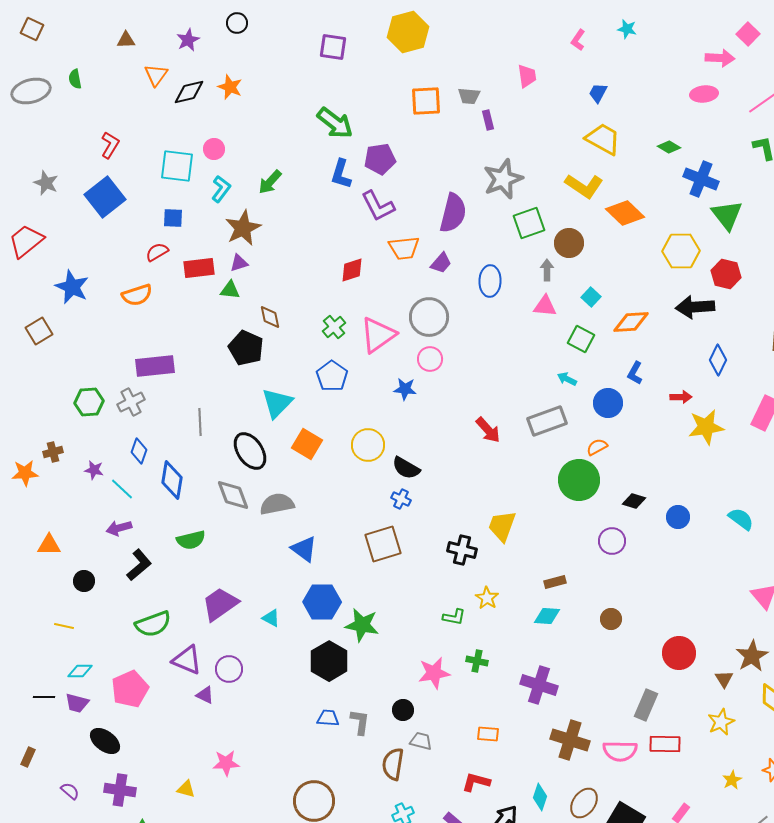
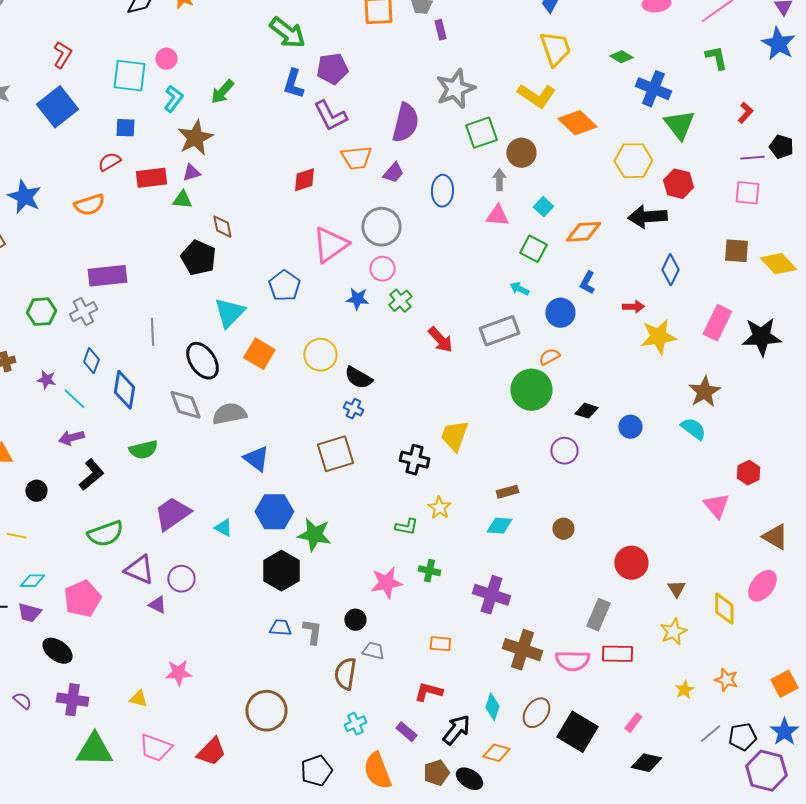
yellow trapezoid: (603, 139) -> (555, 49), turned 42
green cross: (334, 327) -> (400, 301), moved
brown star: (752, 656) -> (704, 392), moved

